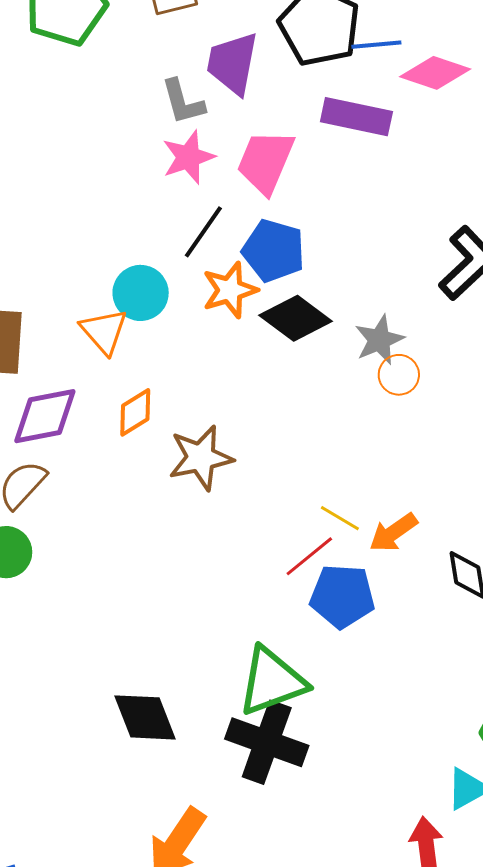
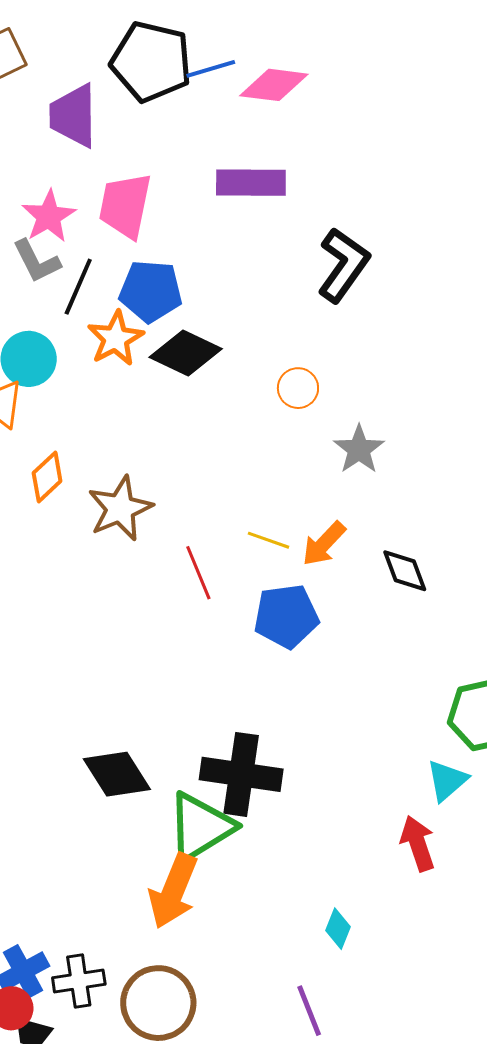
gray L-shape: (183, 102) -> (37, 261), moved
purple rectangle: (356, 117) -> (251, 183), moved
gray star: (379, 340) -> (359, 449), moved
red line: (309, 556) -> (198, 573), moved, turned -62
green triangle: (272, 681) -> (200, 827), moved

